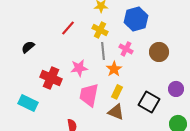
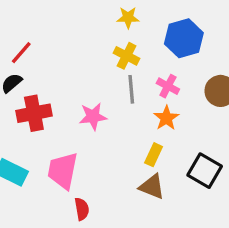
red line: (68, 28) -> (21, 53), moved
orange star: (114, 69) -> (166, 118), moved
red cross: (51, 78) -> (34, 113), moved, turned -35
pink trapezoid: (89, 95) -> (63, 171), moved

